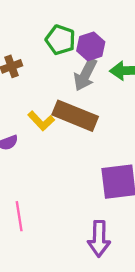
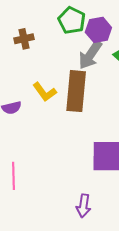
brown rectangle: (75, 116) -> (76, 91), turned 66
purple arrow: (99, 239) -> (84, 206), size x0.7

